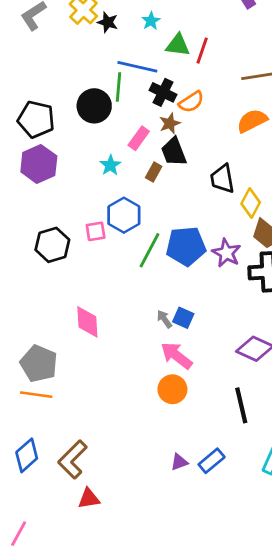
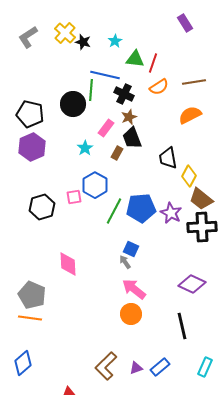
orange semicircle: (191, 102) -> (159, 87), moved
blue square: (183, 318) -> (131, 249), moved
brown L-shape: (73, 459) -> (106, 366), moved

